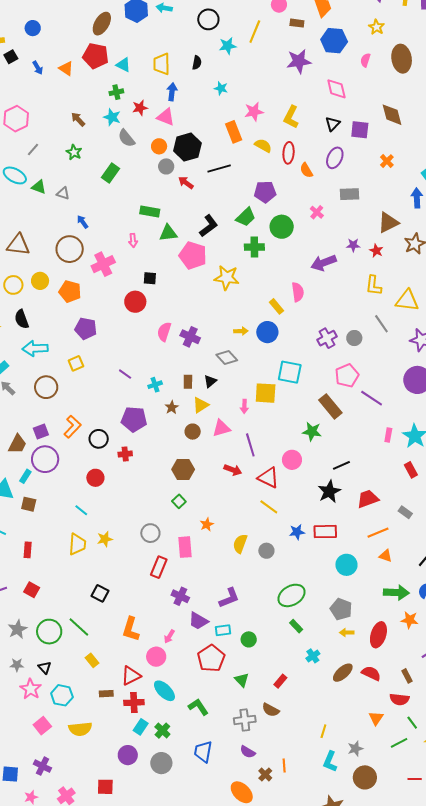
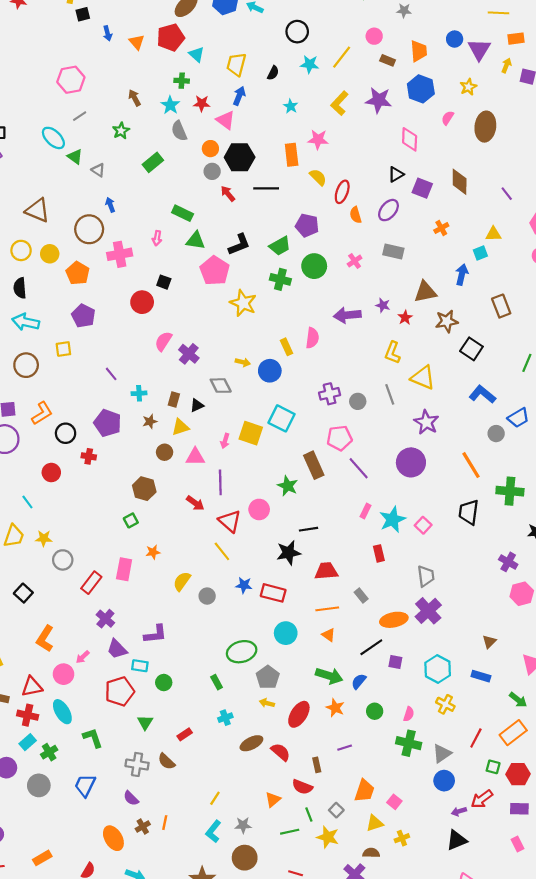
red pentagon: (96, 56) -> (171, 37), turned 30
yellow L-shape: (291, 117) -> (339, 103), moved
gray circle: (150, 533) -> (63, 560), moved
green ellipse: (292, 595) -> (242, 652), moved

